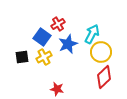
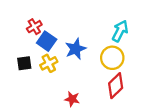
red cross: (58, 24) -> (34, 27), moved
cyan arrow: (92, 34) -> (120, 31), moved
red star: (57, 89) -> (72, 99), moved

